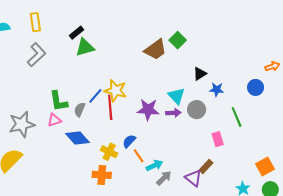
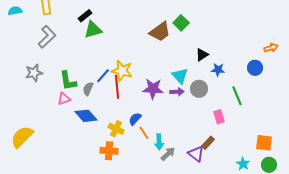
gray star: (22, 124) -> (34, 73), moved, size x0.7
cyan arrow: (154, 165) -> (159, 142), turned 112
orange square: (265, 166) -> (264, 143), turned 36

